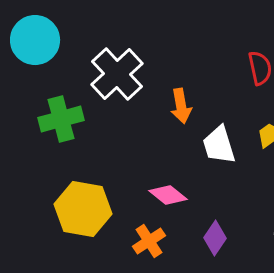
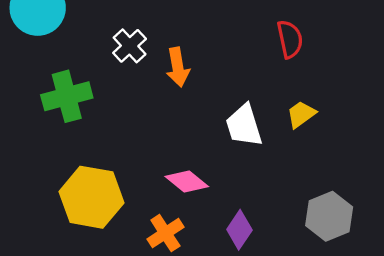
white cross: (117, 74) -> (130, 46), size x0.6
orange arrow: (181, 106) -> (178, 67), moved

